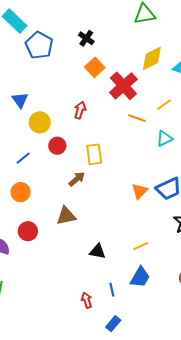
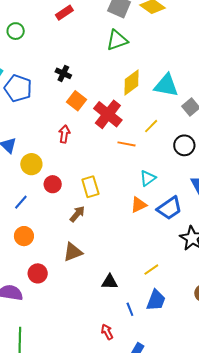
red arrow: (80, 110) -> (64, 134), moved
cyan triangle: (164, 139) -> (148, 178), moved
orange triangle: (140, 191) -> (139, 205), moved, turned 30
blue line: (112, 290) -> (130, 309), moved

